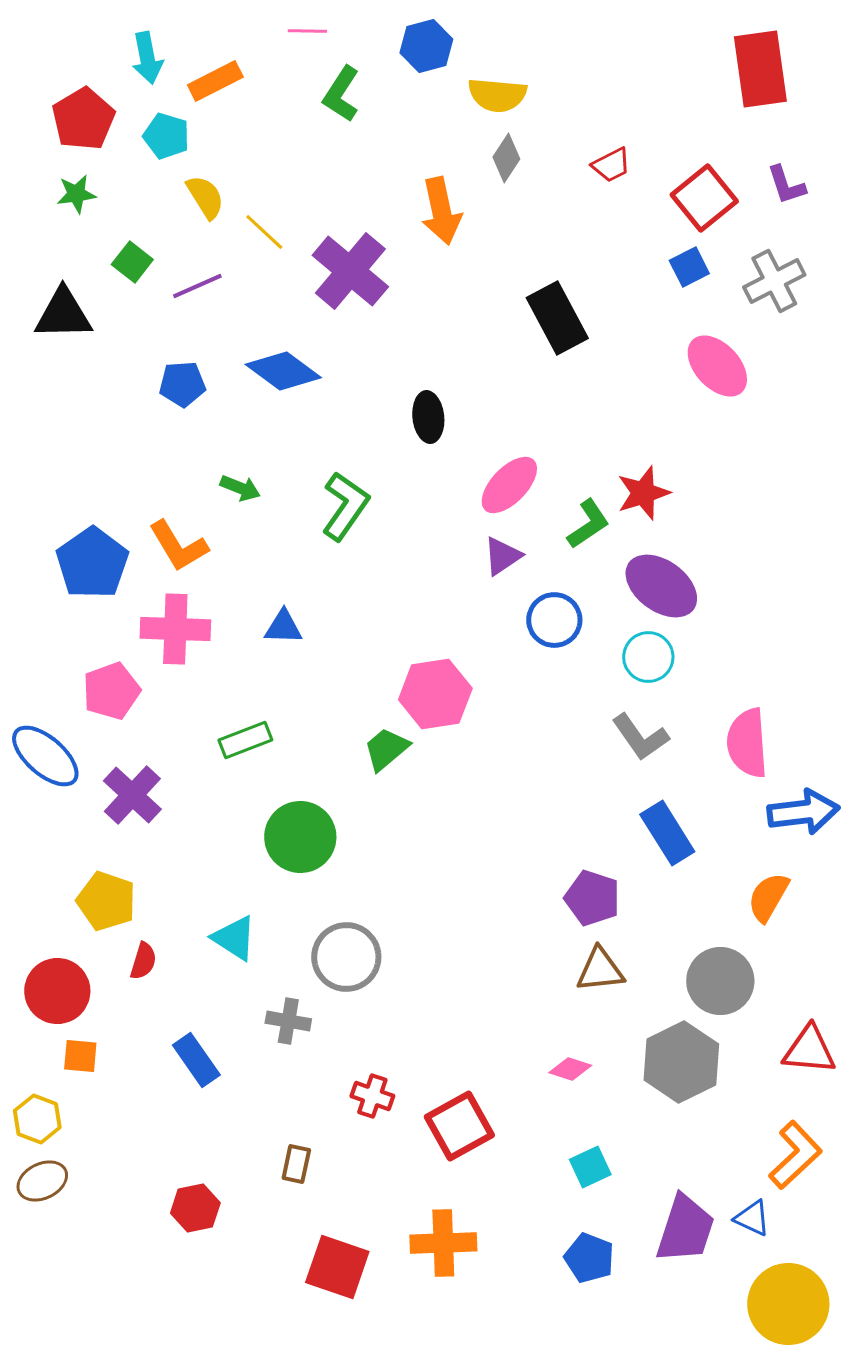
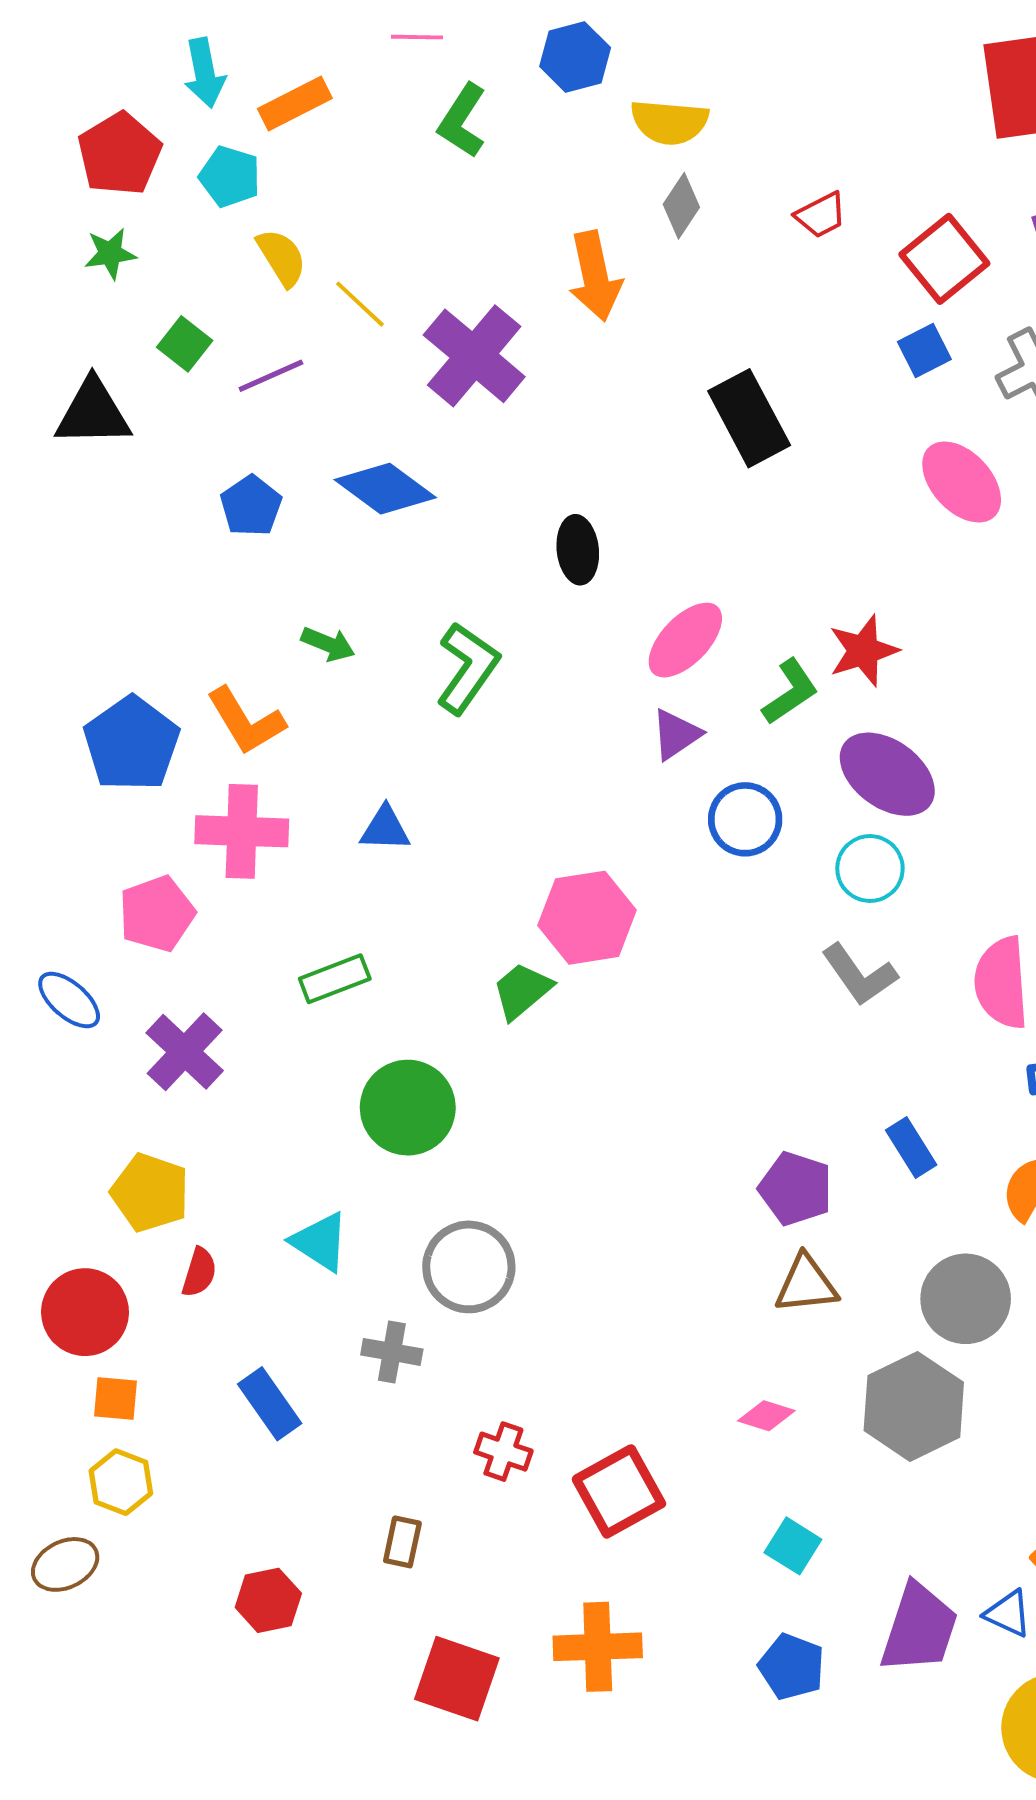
blue pentagon: (182, 384) -> (251, 506), turned -30
blue ellipse: (45, 756) -> (69, 1000), size x0.7
blue rectangle: (667, 833) -> (911, 1147), moved, size x0.7
yellow hexagon: (37, 1119) -> (121, 1482), moved
cyan square: (590, 1167) -> (793, 1546), turned -33

